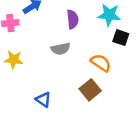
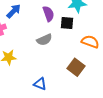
black square: (121, 38) -> (67, 23), moved
orange semicircle: (101, 63) -> (90, 42), moved

